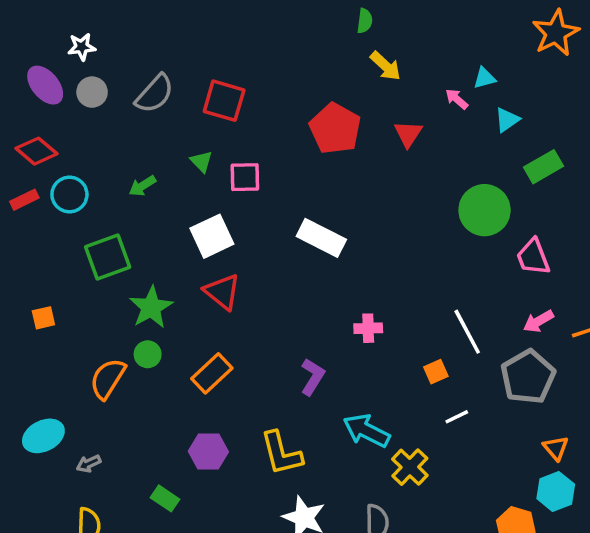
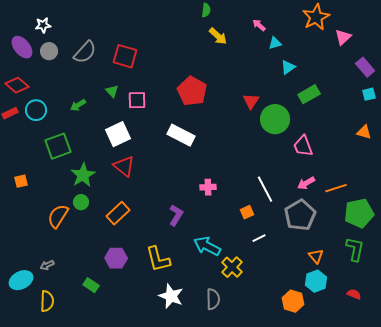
pink arrow: (457, 99) -> (259, 25), moved
red pentagon: (335, 129) -> (192, 91), moved
red triangle: (408, 134) -> (251, 101), moved
cyan ellipse: (43, 436) -> (21, 280), moved

